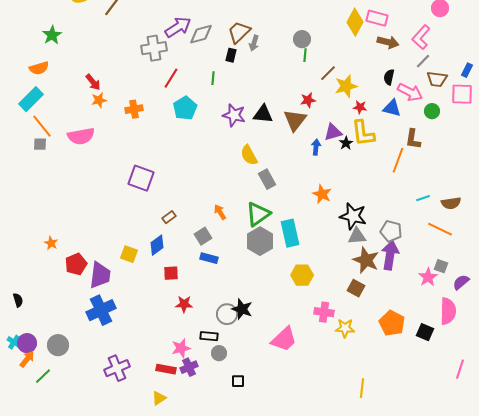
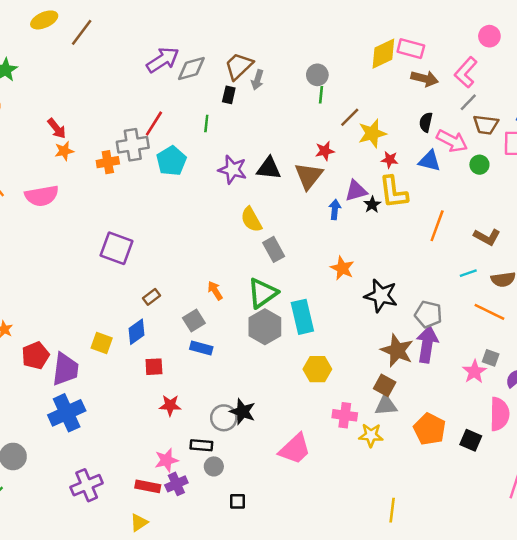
yellow diamond: (355, 22) -> (383, 54), turned 36
gray cross: (154, 48) -> (133, 145), moved
brown L-shape: (413, 139) -> (487, 237), moved, turned -70
gray triangle: (357, 236) -> (386, 405), moved

